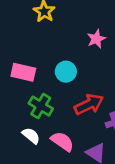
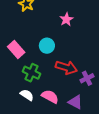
pink rectangle: (23, 72) -> (16, 50), turned 42
red arrow: (89, 104) -> (66, 68), turned 50

